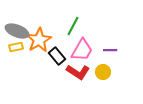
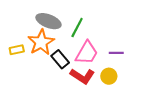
gray ellipse: (17, 31) -> (49, 21), moved

